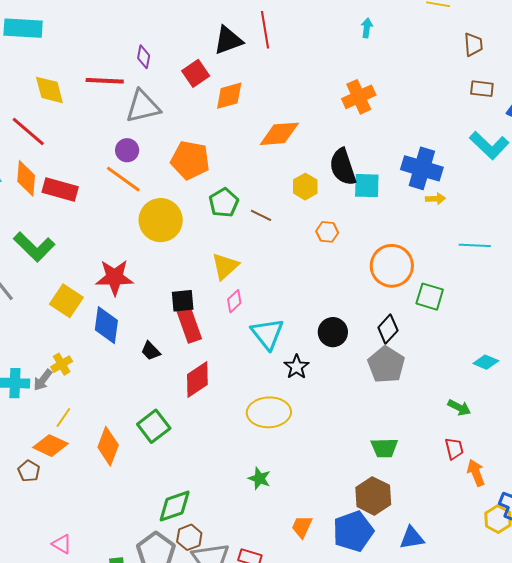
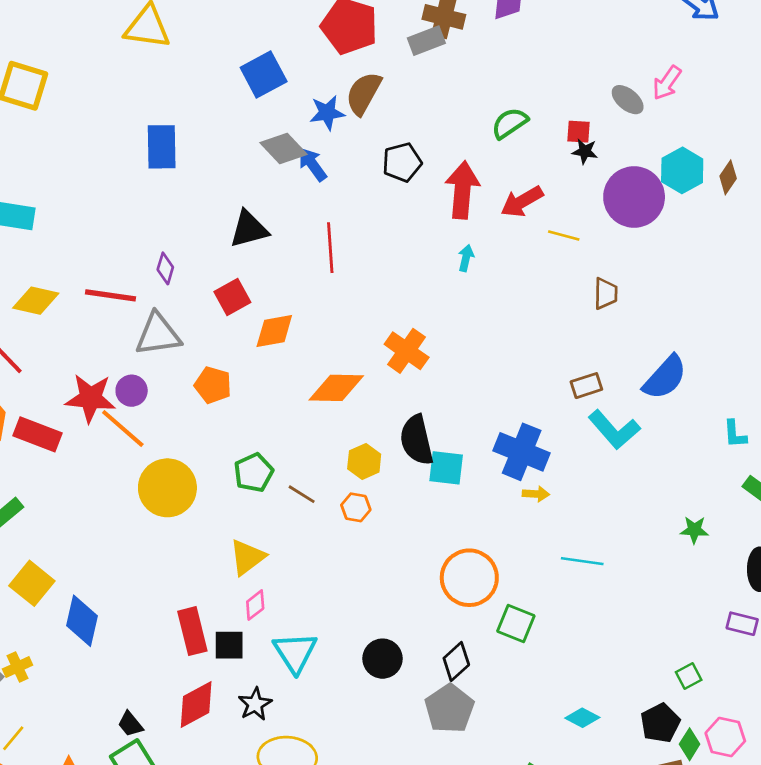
black triangle: (228, 40) -> (249, 229), moved
brown rectangle: (482, 89) -> (586, 386), moved, turned -30
yellow diamond: (49, 90) -> (36, 301), turned -68
orange cross: (359, 97) -> (407, 351), moved, turned -36
orange pentagon: (190, 160) -> (213, 385), moved, size x0.7
orange hexagon: (327, 232) -> (356, 507), moved
red star: (115, 277) -> (90, 398), moved
black square: (183, 301) -> (229, 645), moved
black trapezoid: (151, 351) -> (130, 724), moved
black star: (297, 367) -> (255, 704), moved

